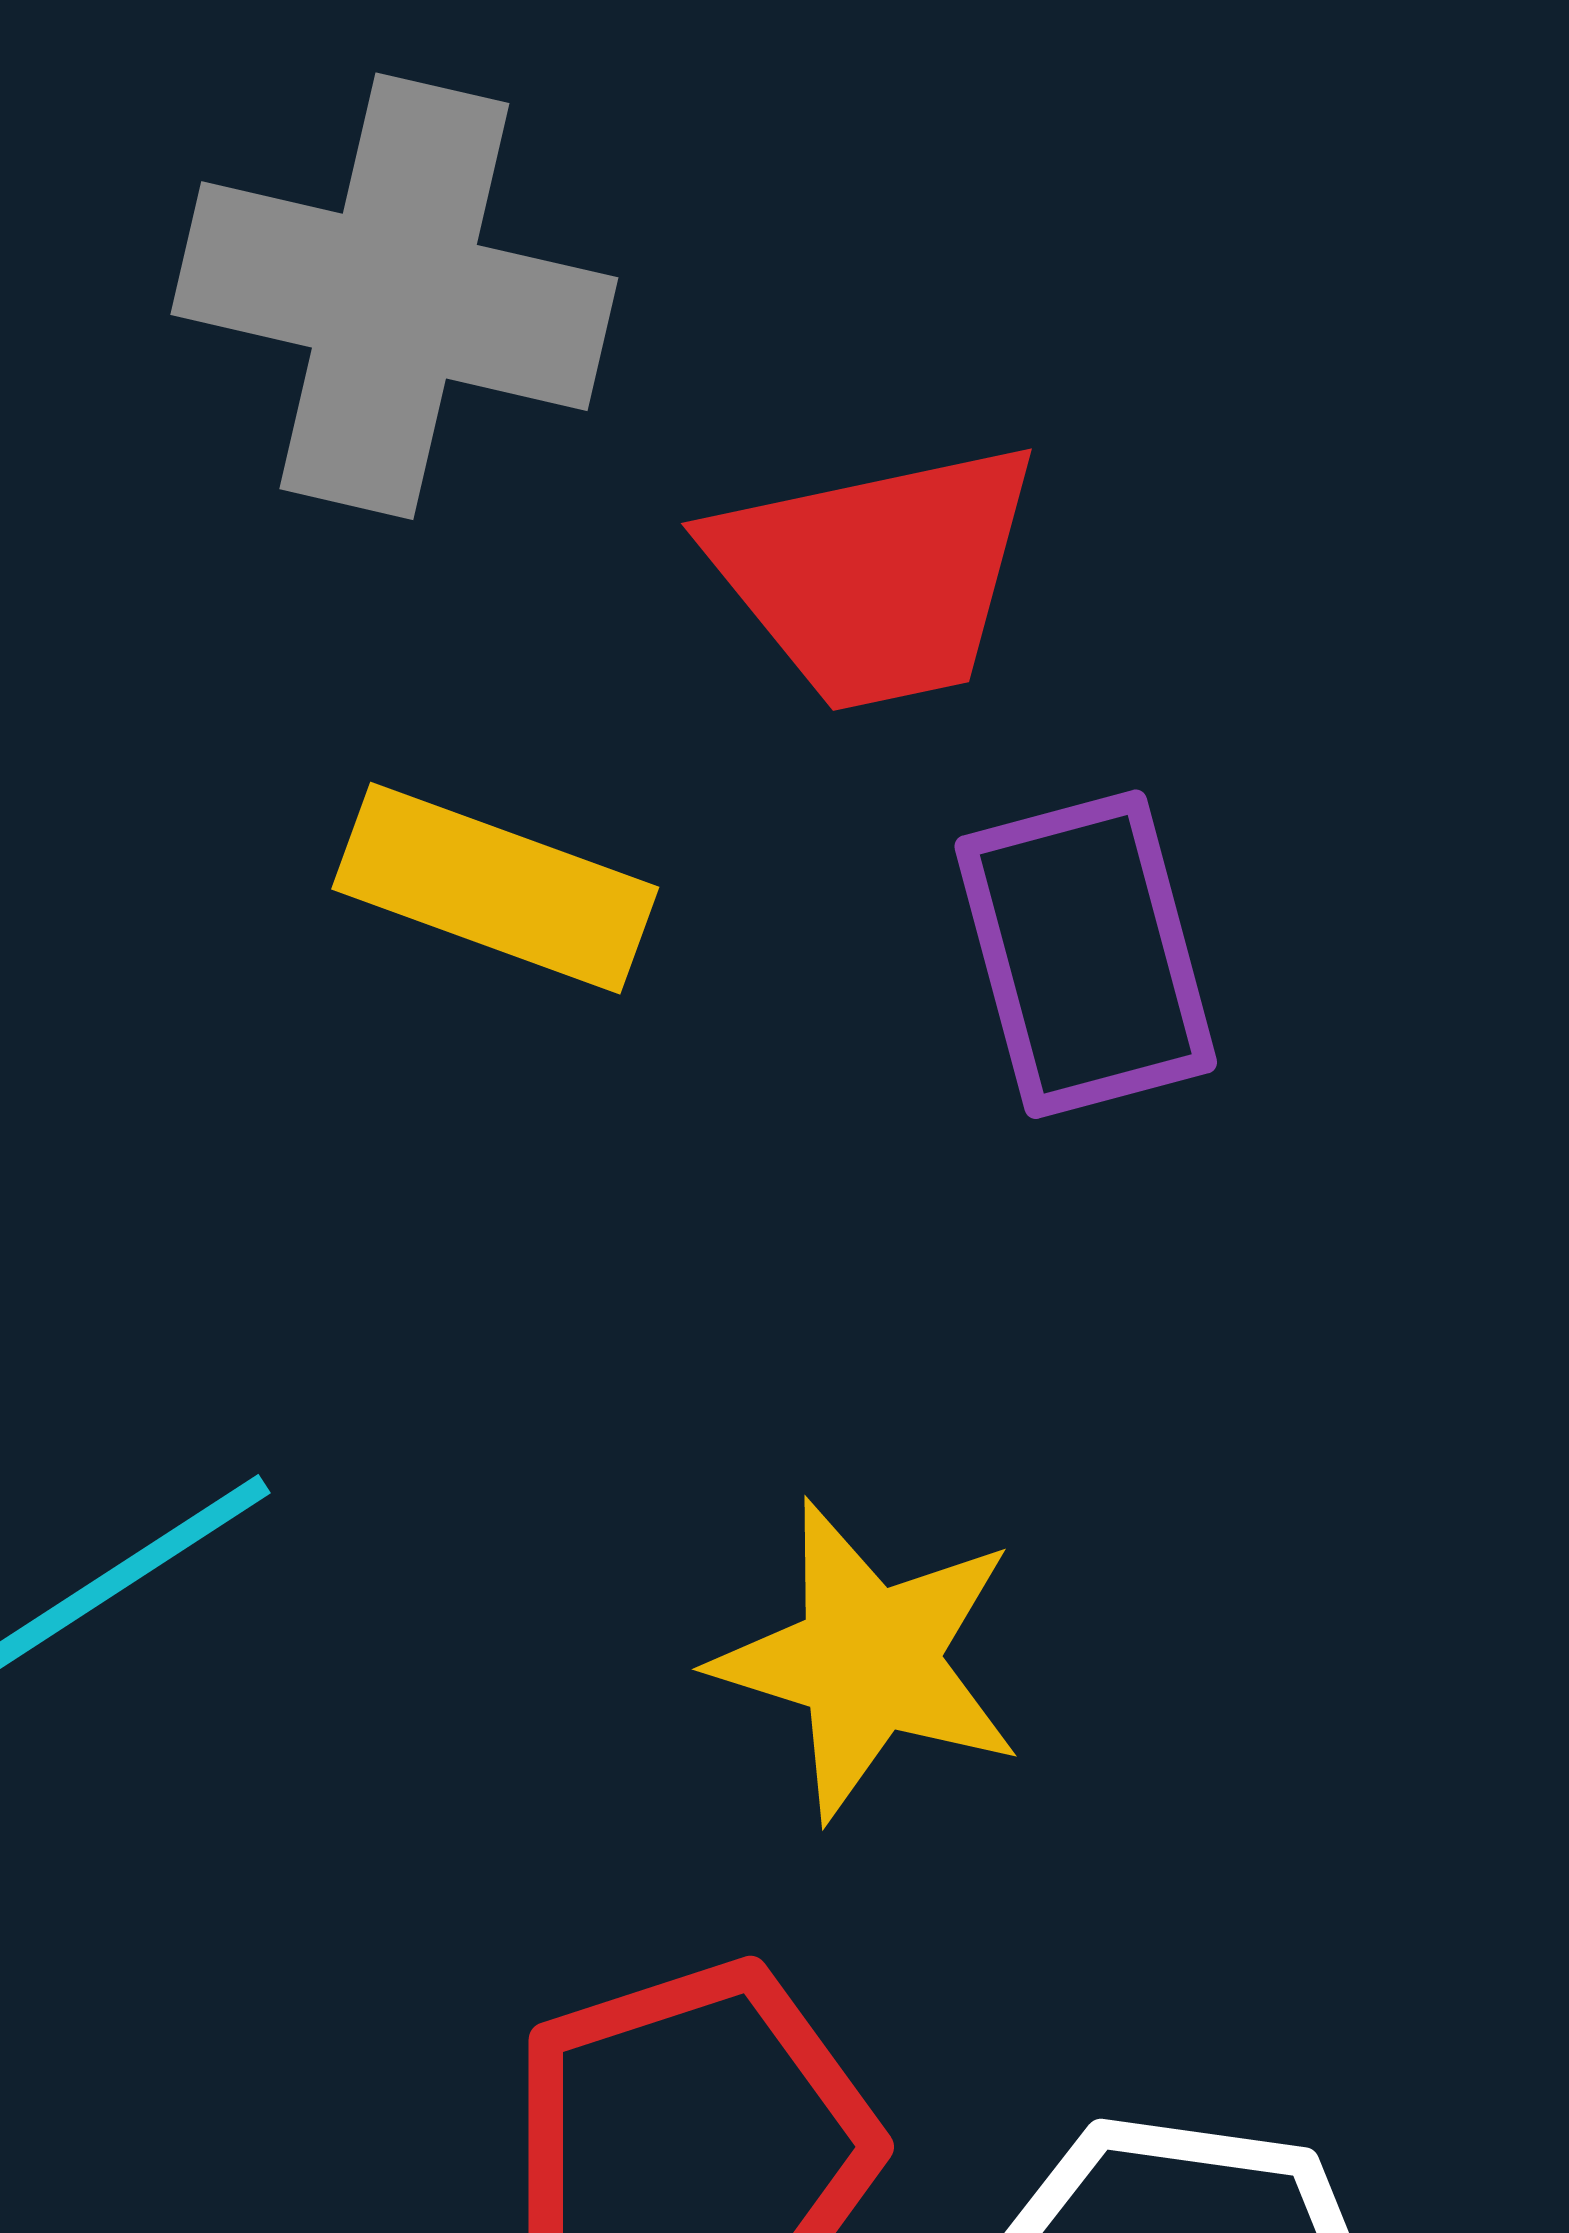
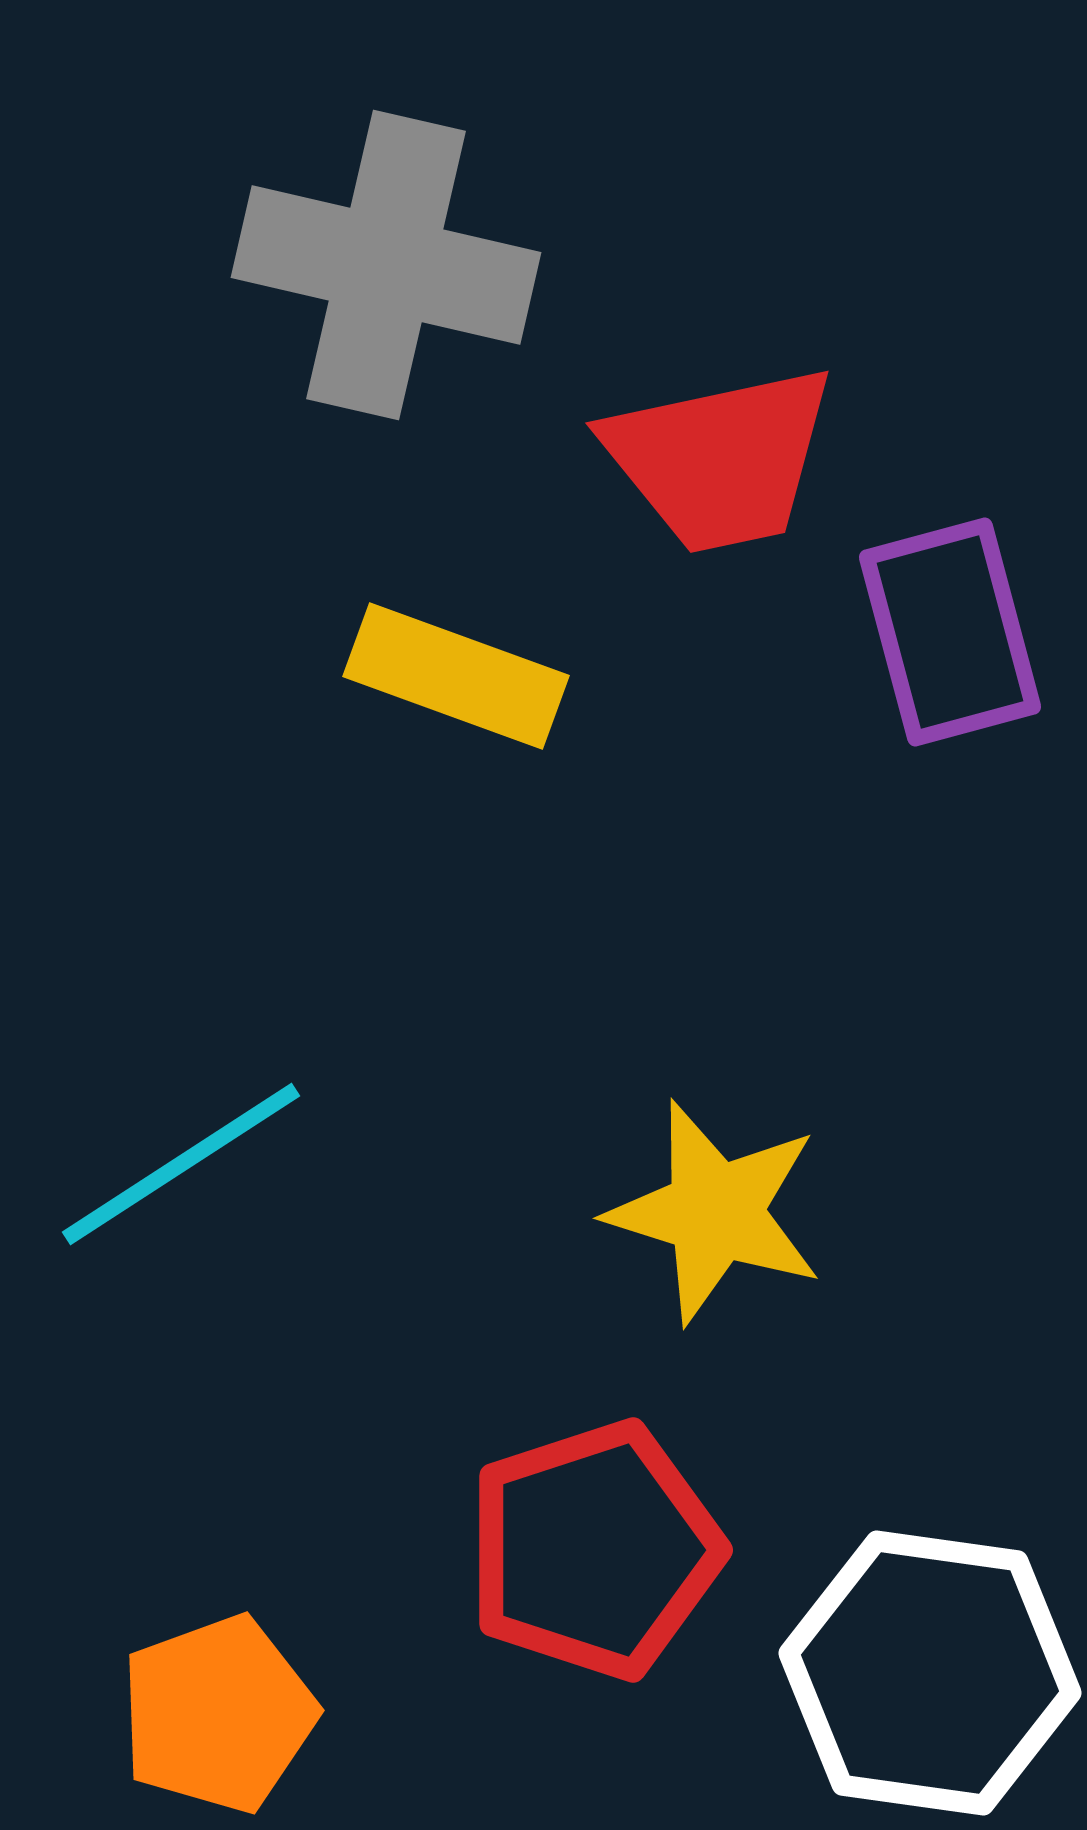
purple rectangle: (1086, 954) -> (950, 632), moved

